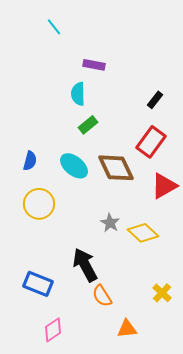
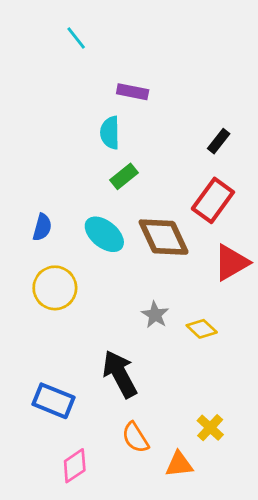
yellow diamond: (143, 233) -> (202, 329), size x0.7
yellow cross: (162, 293) -> (210, 428), moved
orange semicircle: (102, 296) -> (135, 438), moved

